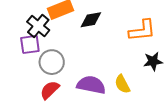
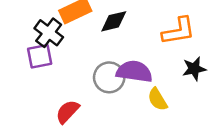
gray circle: (52, 62) -> (109, 77), moved
purple semicircle: (91, 85) -> (134, 72), moved

